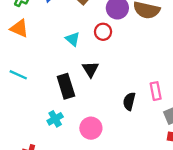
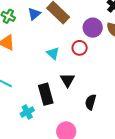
black semicircle: (129, 101) -> (91, 102), moved
cyan cross: (55, 119) -> (27, 112), moved

